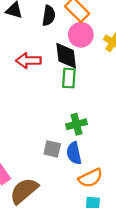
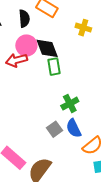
pink circle: (81, 35) -> (26, 45), moved
gray square: (52, 149) -> (55, 129), turned -35

